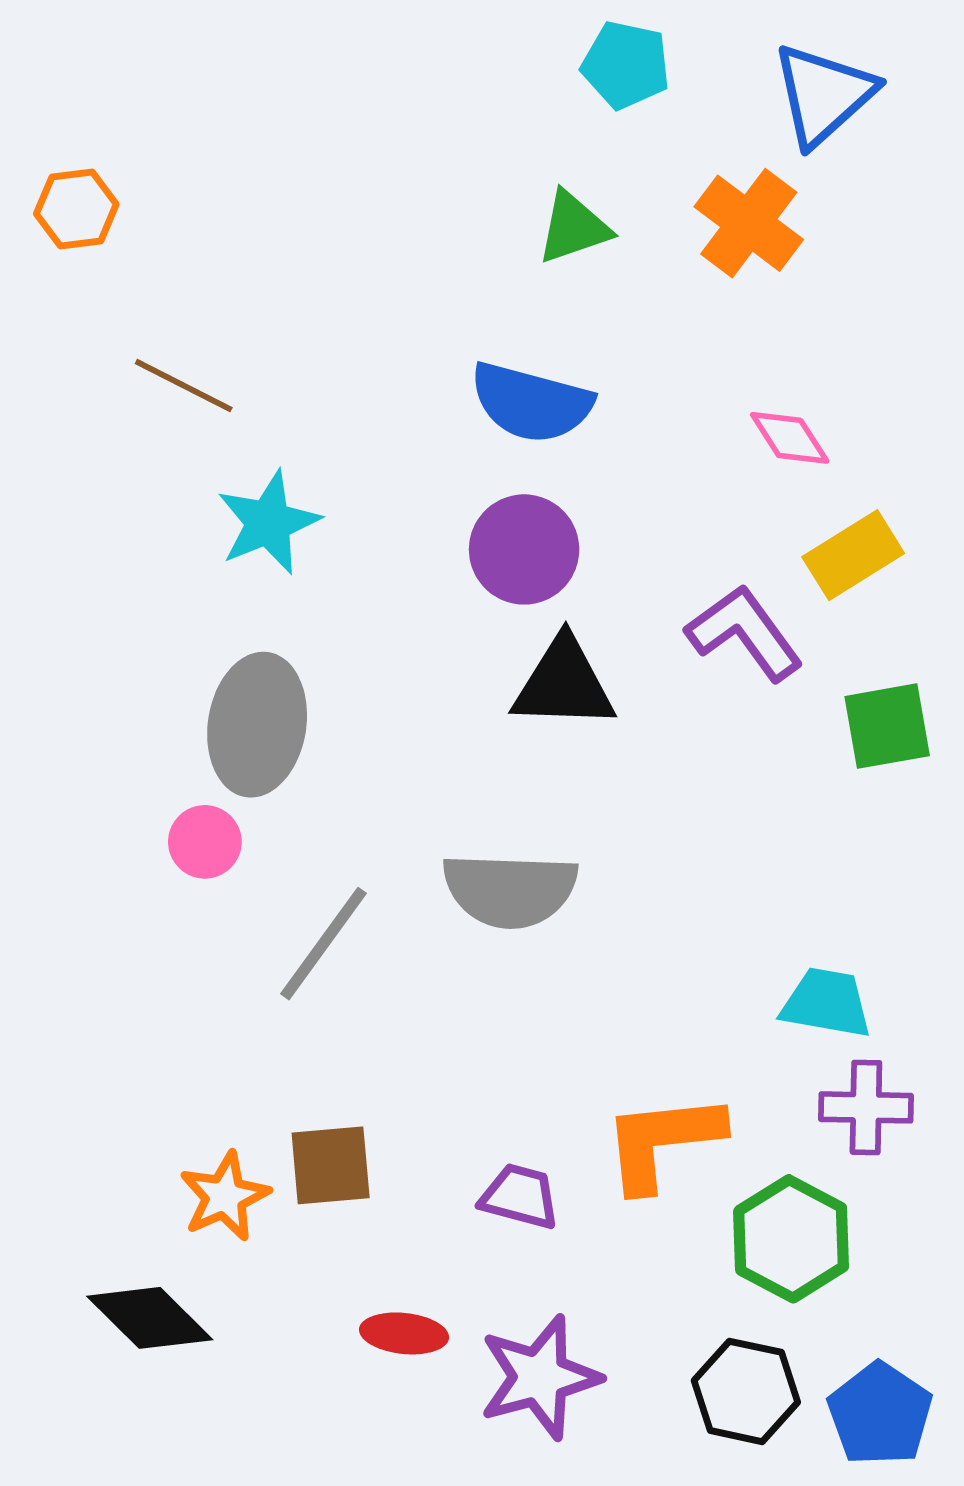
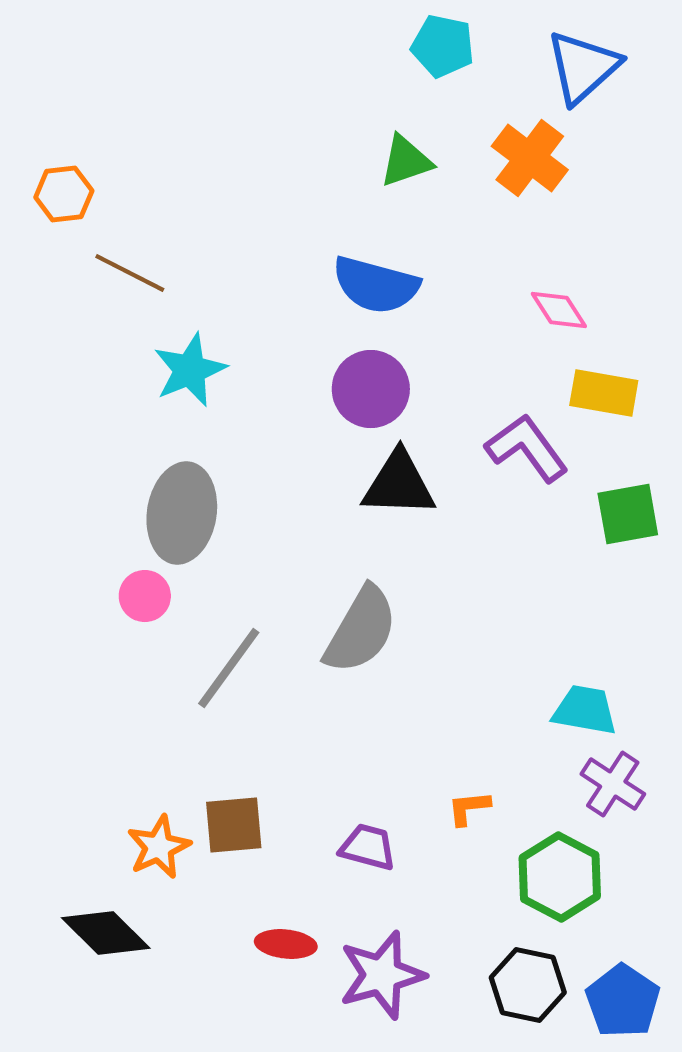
orange hexagon: (76, 209) -> (64, 194), moved
yellow rectangle: (853, 555) -> (604, 393), turned 42
gray semicircle: (510, 890) -> (361, 630), turned -62
purple cross: (866, 1107) -> (613, 784), turned 32
orange L-shape: (663, 1141) -> (469, 808), size x0.5

